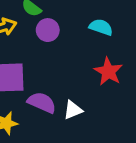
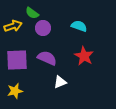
purple semicircle: (42, 103) -> (47, 58), moved

